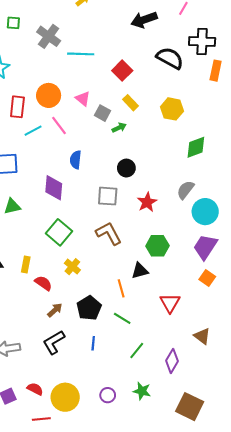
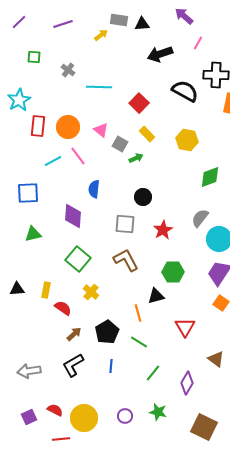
gray cross: (49, 36) -> (68, 70), size x0.6
red rectangle: (17, 107) -> (38, 126), moved

